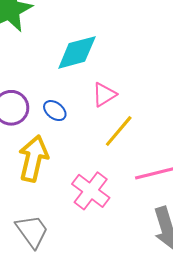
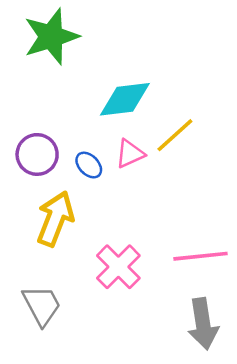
pink triangle: (104, 94) -> (130, 154), moved
yellow line: (119, 131) -> (175, 135), moved

